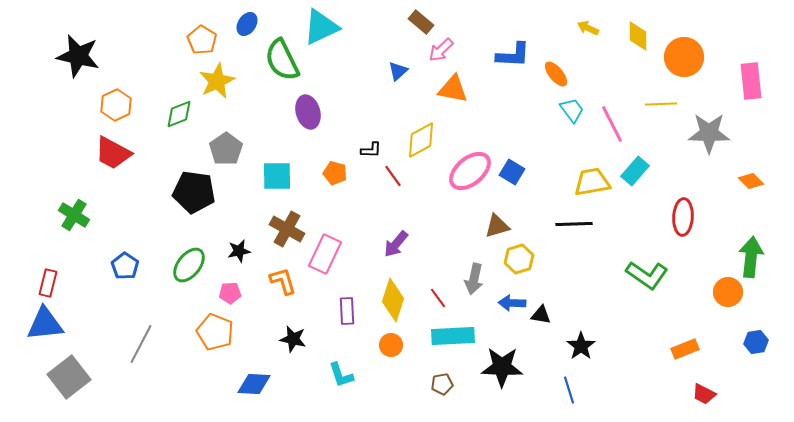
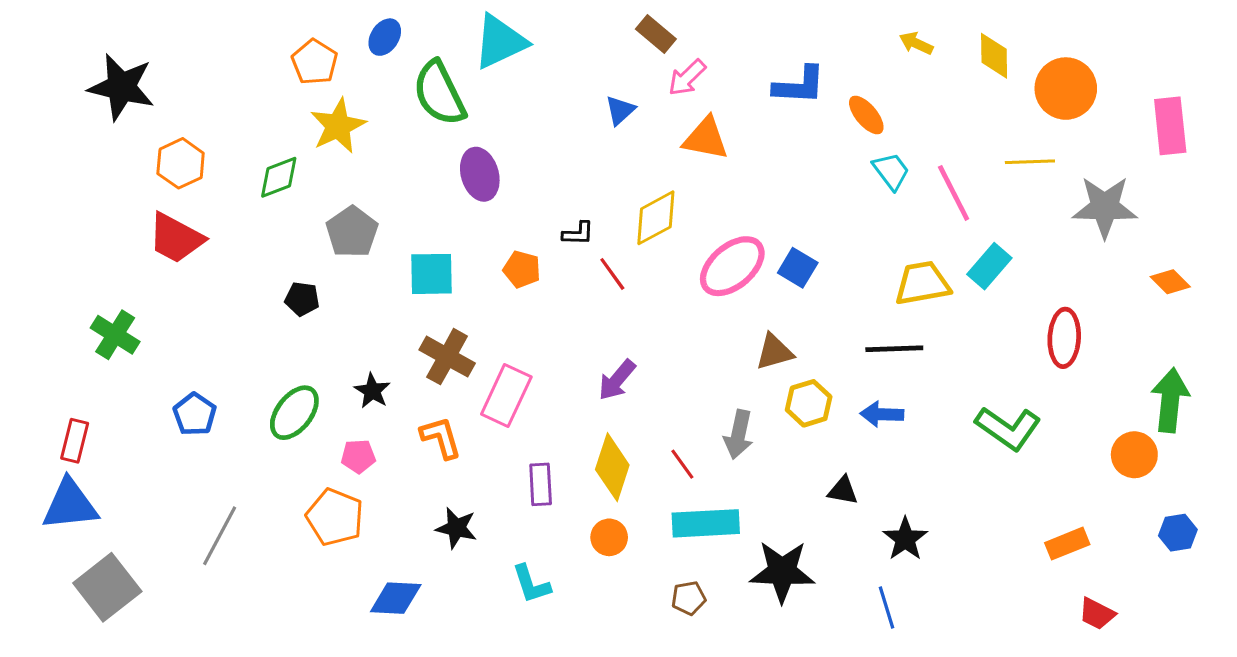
black pentagon: (194, 192) -> (302, 299), size x0.5
black star: (239, 251) -> (372, 391), turned -30
blue arrow: (512, 303) -> (882, 414), moved

